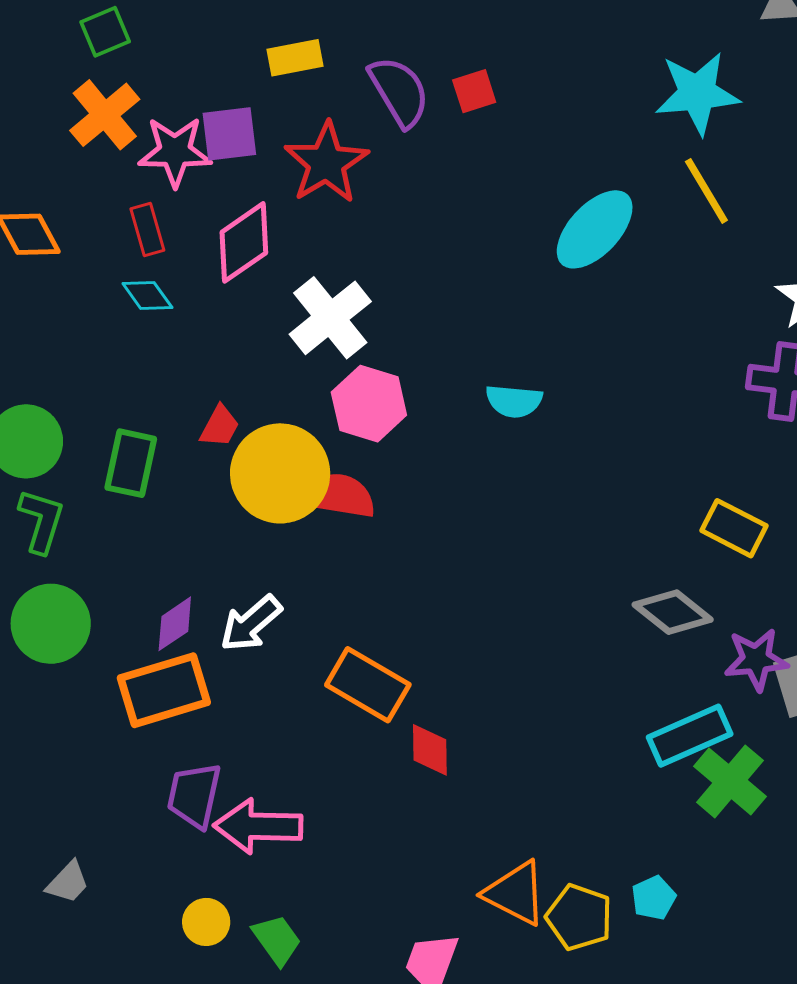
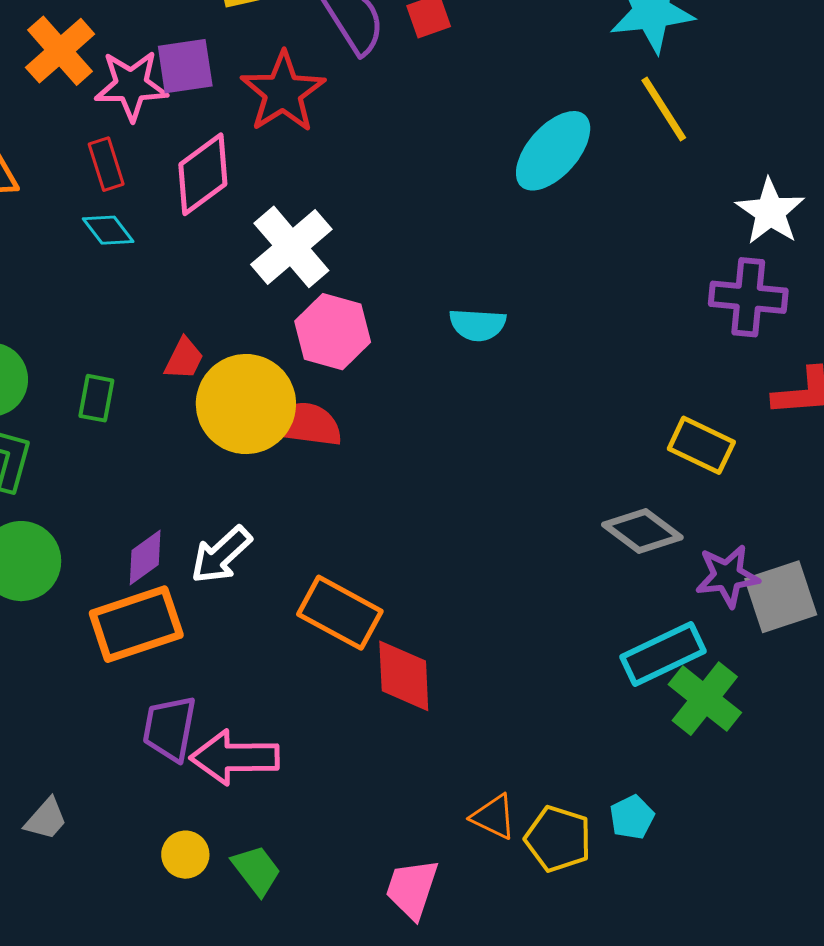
green rectangle: (131, 463) -> (96, 398), size x0.7
red diamond: (430, 750) -> (404, 676), size x1.4
orange triangle: (515, 893) -> (494, 817), size x0.7

